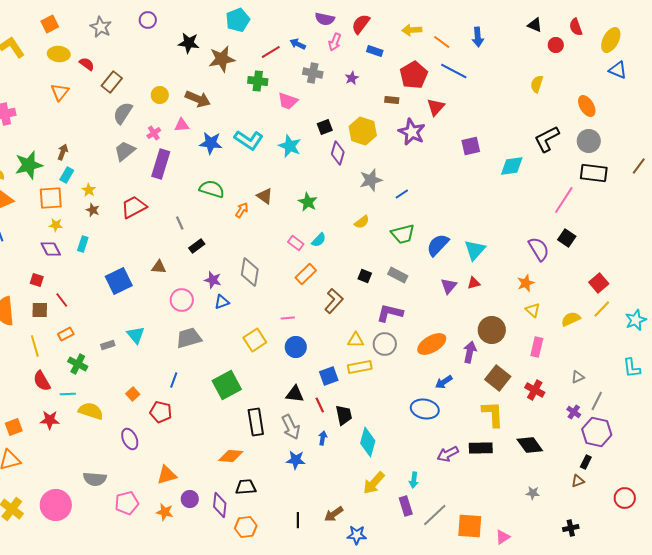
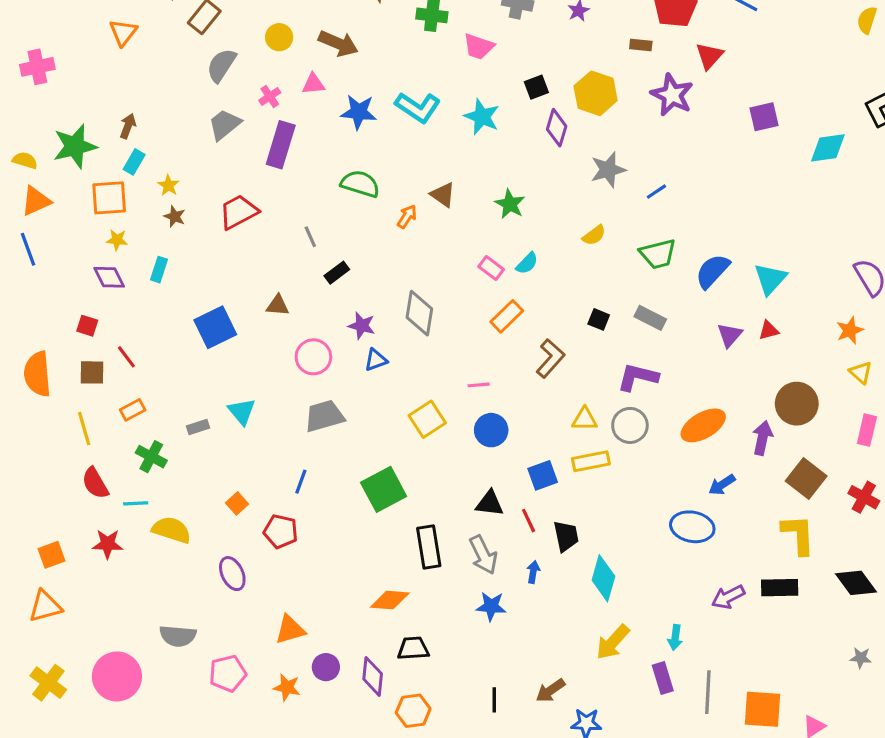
gray line: (435, 515) -> (708, 692), turned -44

